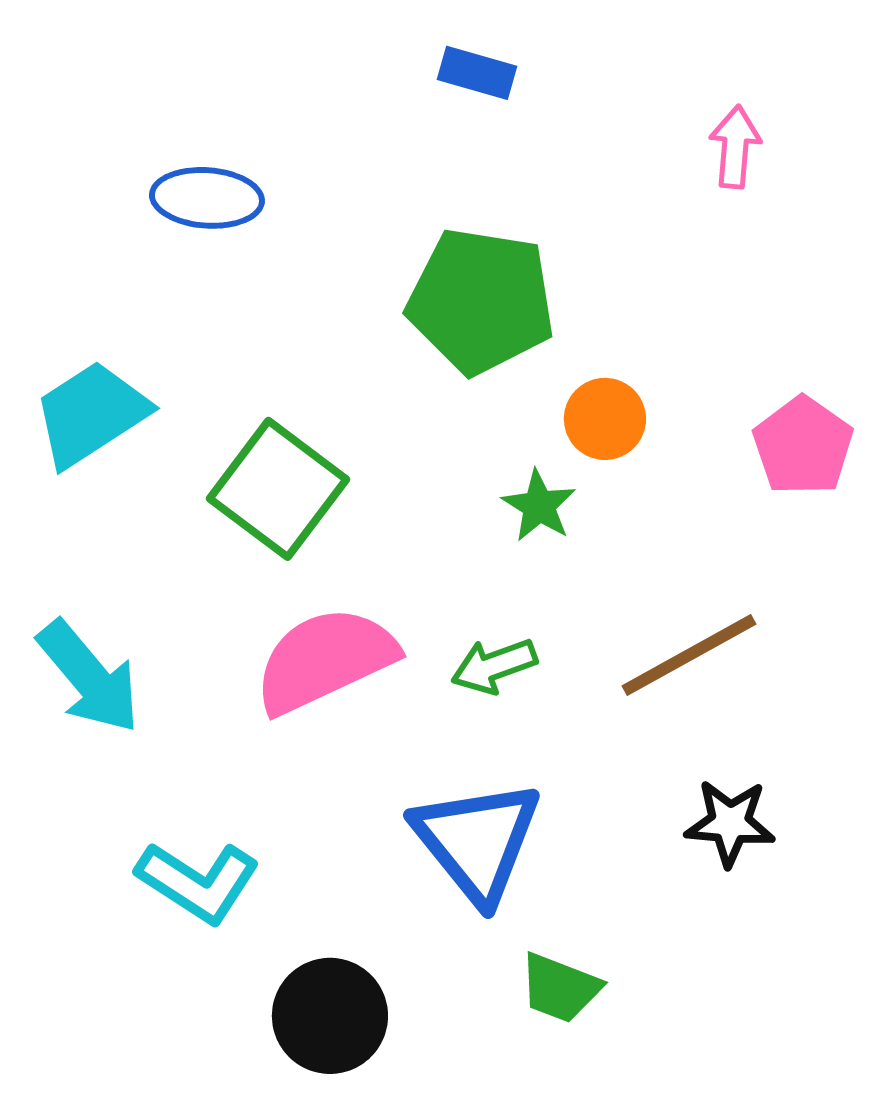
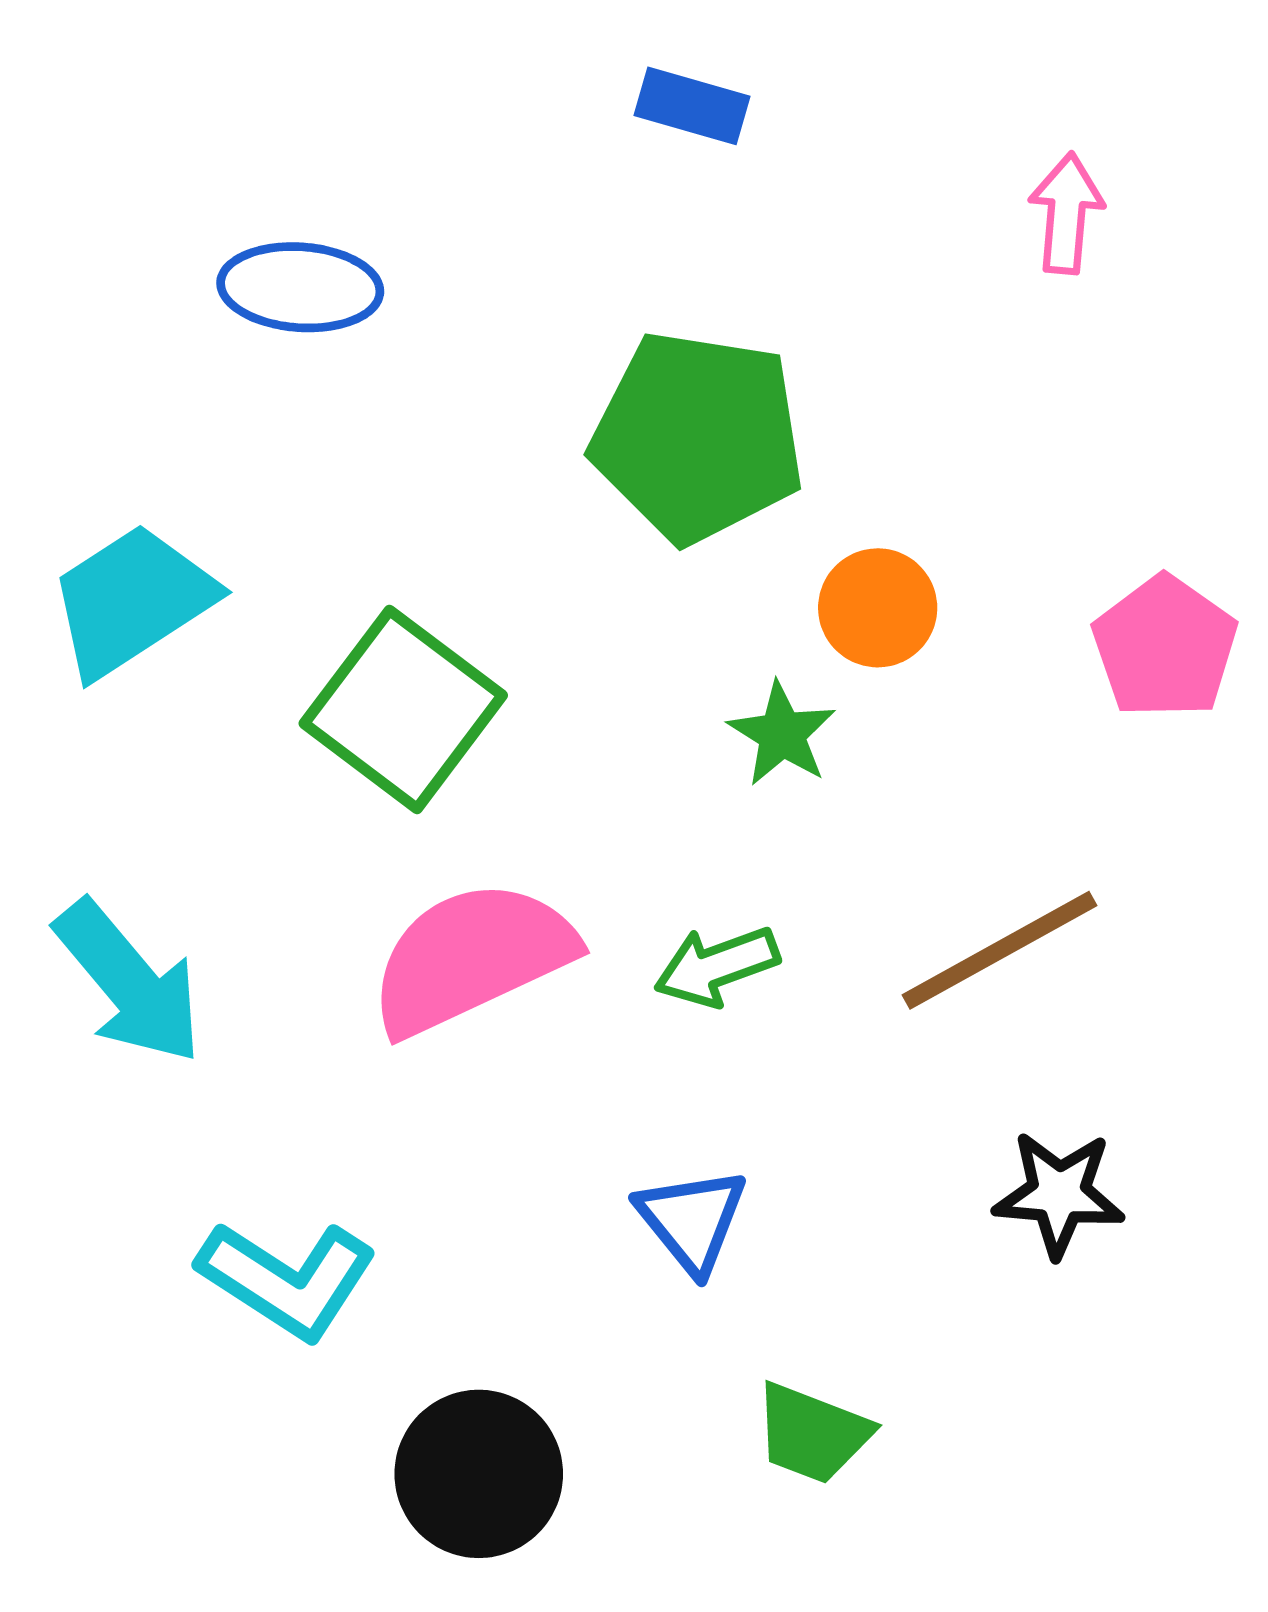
blue triangle: (477, 841) -> (692, 1220), size x0.6

